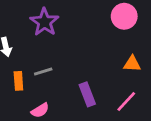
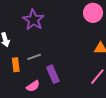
purple rectangle: (87, 94) -> (53, 74), moved

